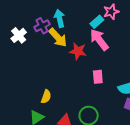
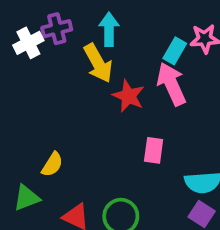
cyan rectangle: (97, 22) -> (175, 51), turned -32
purple cross: (42, 26) -> (57, 29), moved

